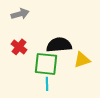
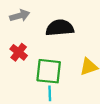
black semicircle: (59, 45) -> (60, 28), moved

